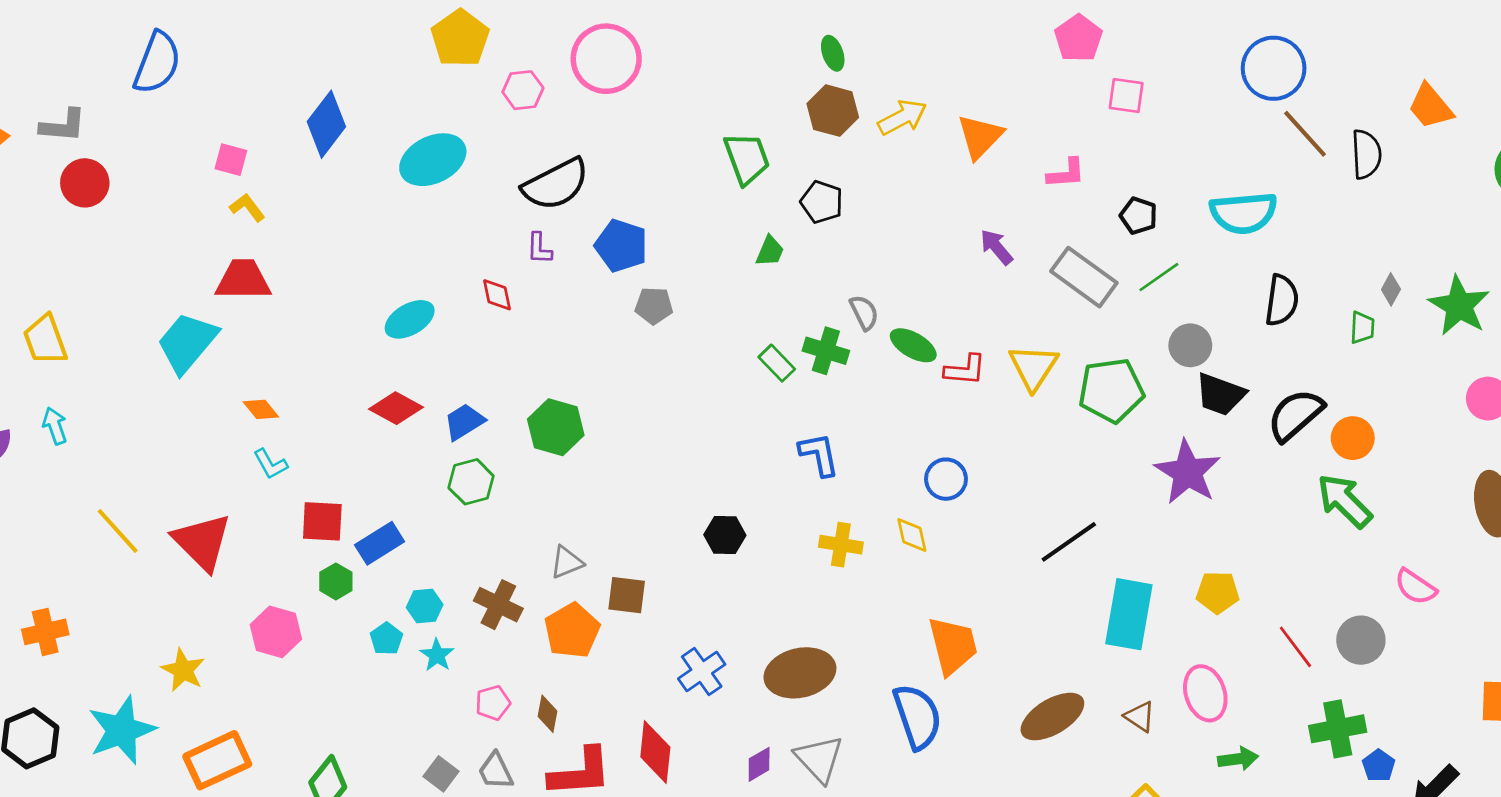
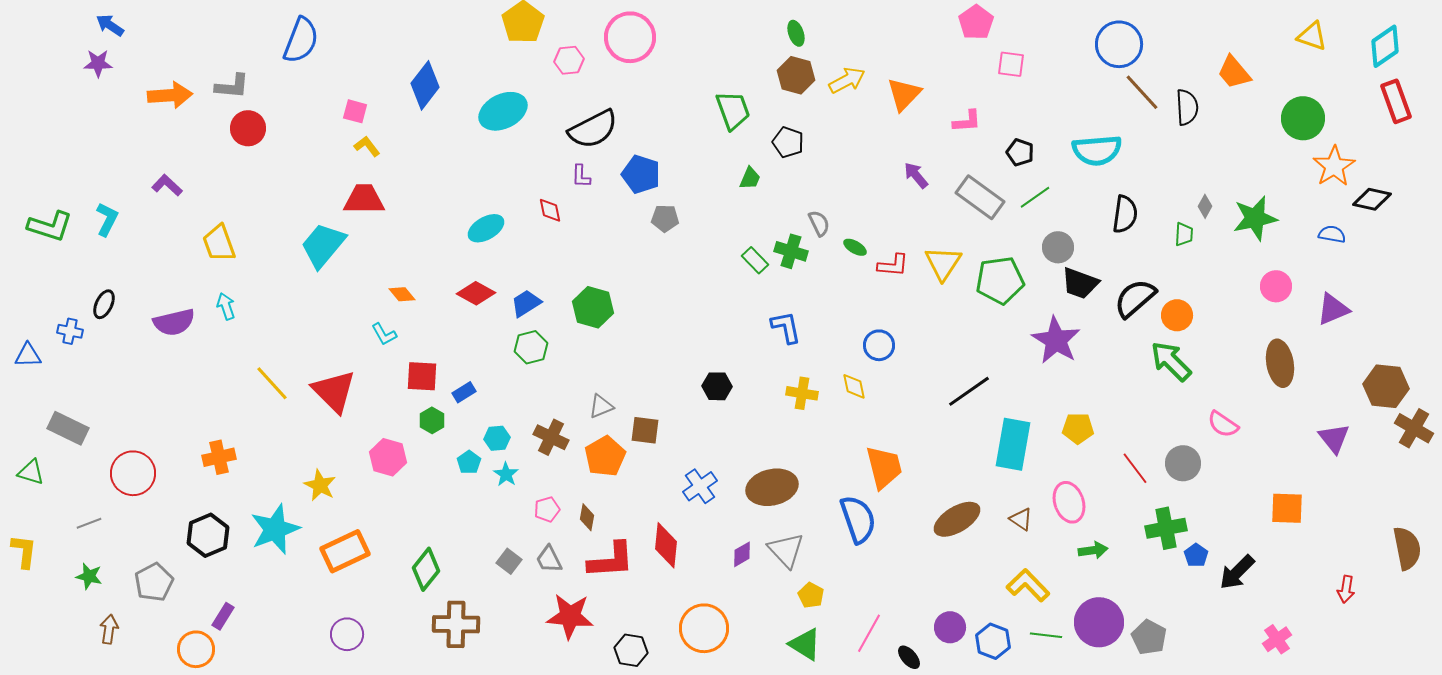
green star: (1459, 306) -> (1255, 218), turned 30
green ellipse: (913, 345) -> (855, 247), size x0.7
orange diamond: (261, 409) -> (402, 294), moved
blue rectangle: (380, 543) -> (464, 392), size x0.7

